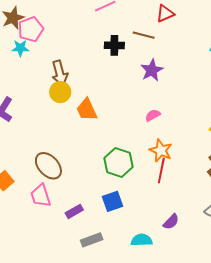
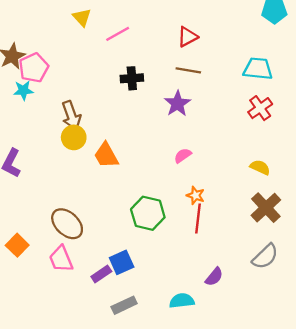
brown line: (144, 35) -> (188, 70), moved
orange star: (161, 151) -> (196, 195), size x0.7
blue square: (113, 201) -> (122, 262), moved

